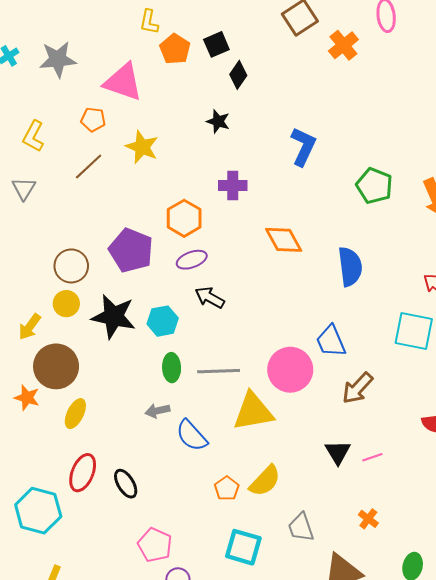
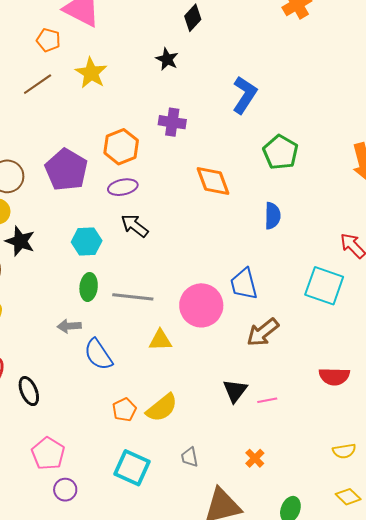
green pentagon: (374, 186) -> (281, 152), moved
blue semicircle: (350, 267) -> (273, 216), size x0.7
black star: (114, 317) -> (20, 241), moved, size x0.7
yellow triangle: (253, 412) -> (160, 340), size x0.6
gray trapezoid: (301, 527) -> (190, 457), size x0.7

